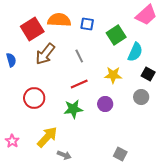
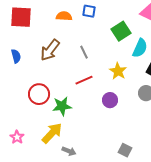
orange semicircle: (59, 20) -> (64, 16), size x0.7
blue square: (87, 24) -> (89, 11), moved
red square: (32, 29) -> (21, 17), moved, turned 35
yellow star: (113, 75) -> (118, 71), turned 30
green star: (73, 109) -> (62, 106), moved

